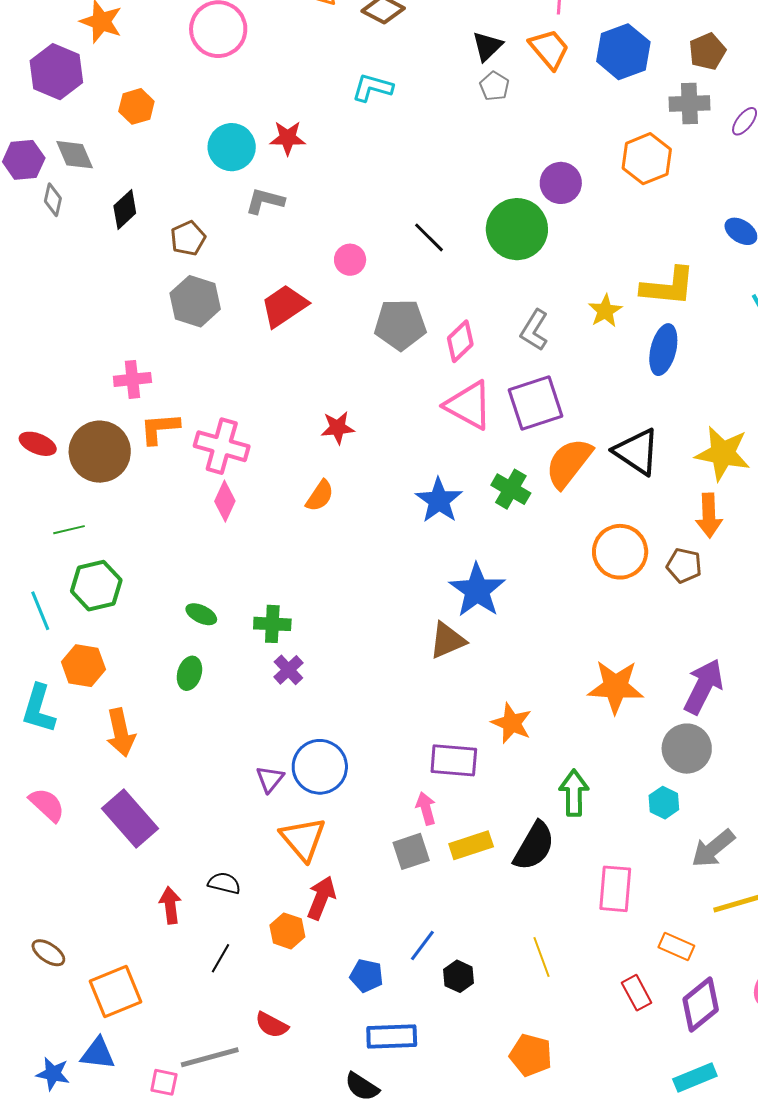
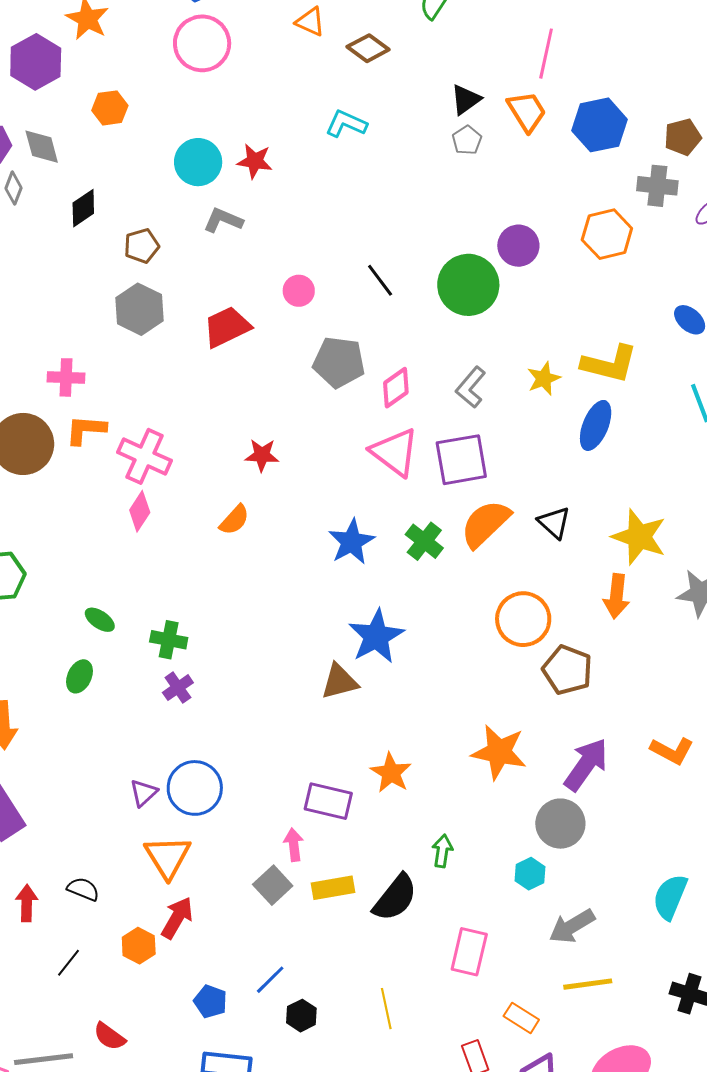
black triangle: (637, 452) -> (554, 523), size x0.7
brown pentagon: (684, 566) -> (567, 670), moved, size x1.4
green arrow: (574, 793) -> (442, 851), size x0.7
gray square: (411, 851) -> (273, 885), turned -33

